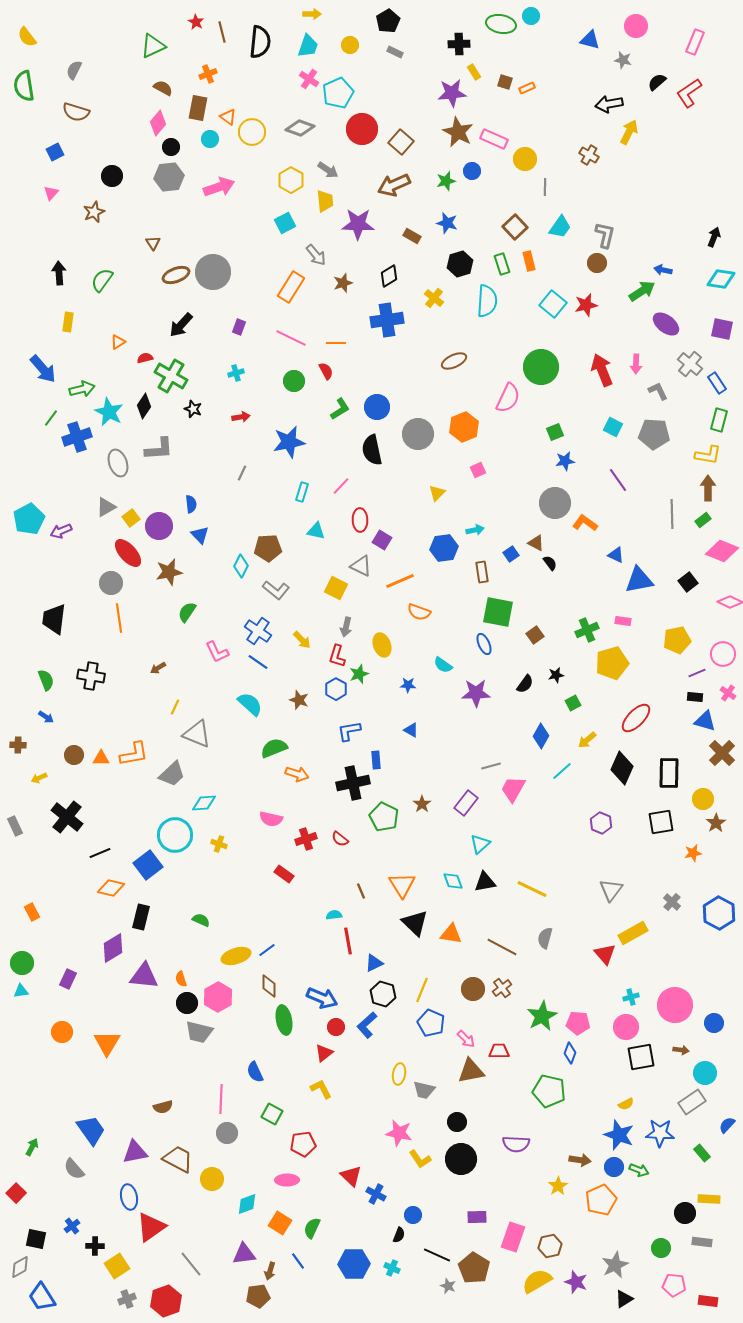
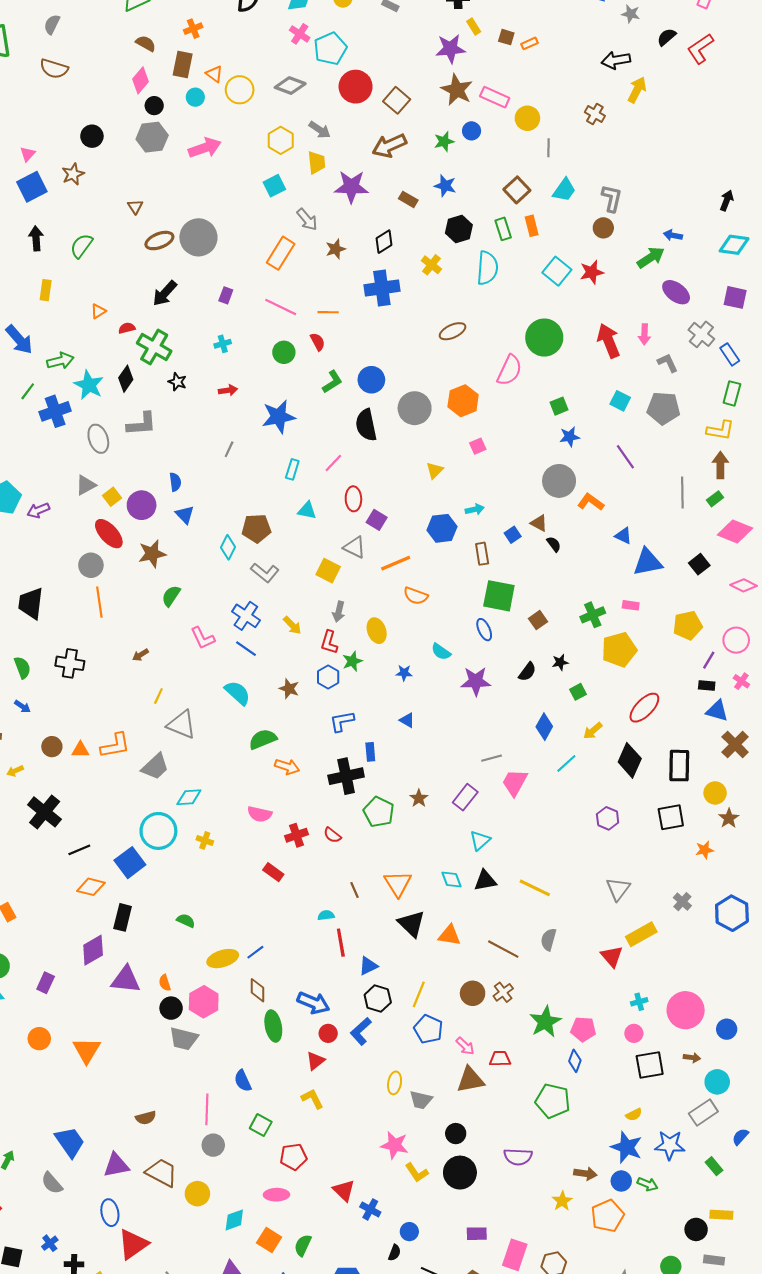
blue square: (55, 152) -> (32, 187), moved, size x1.6
purple line: (697, 673) -> (709, 660), turned -36
pink circle: (626, 1027) -> (634, 1033), size x0.7

